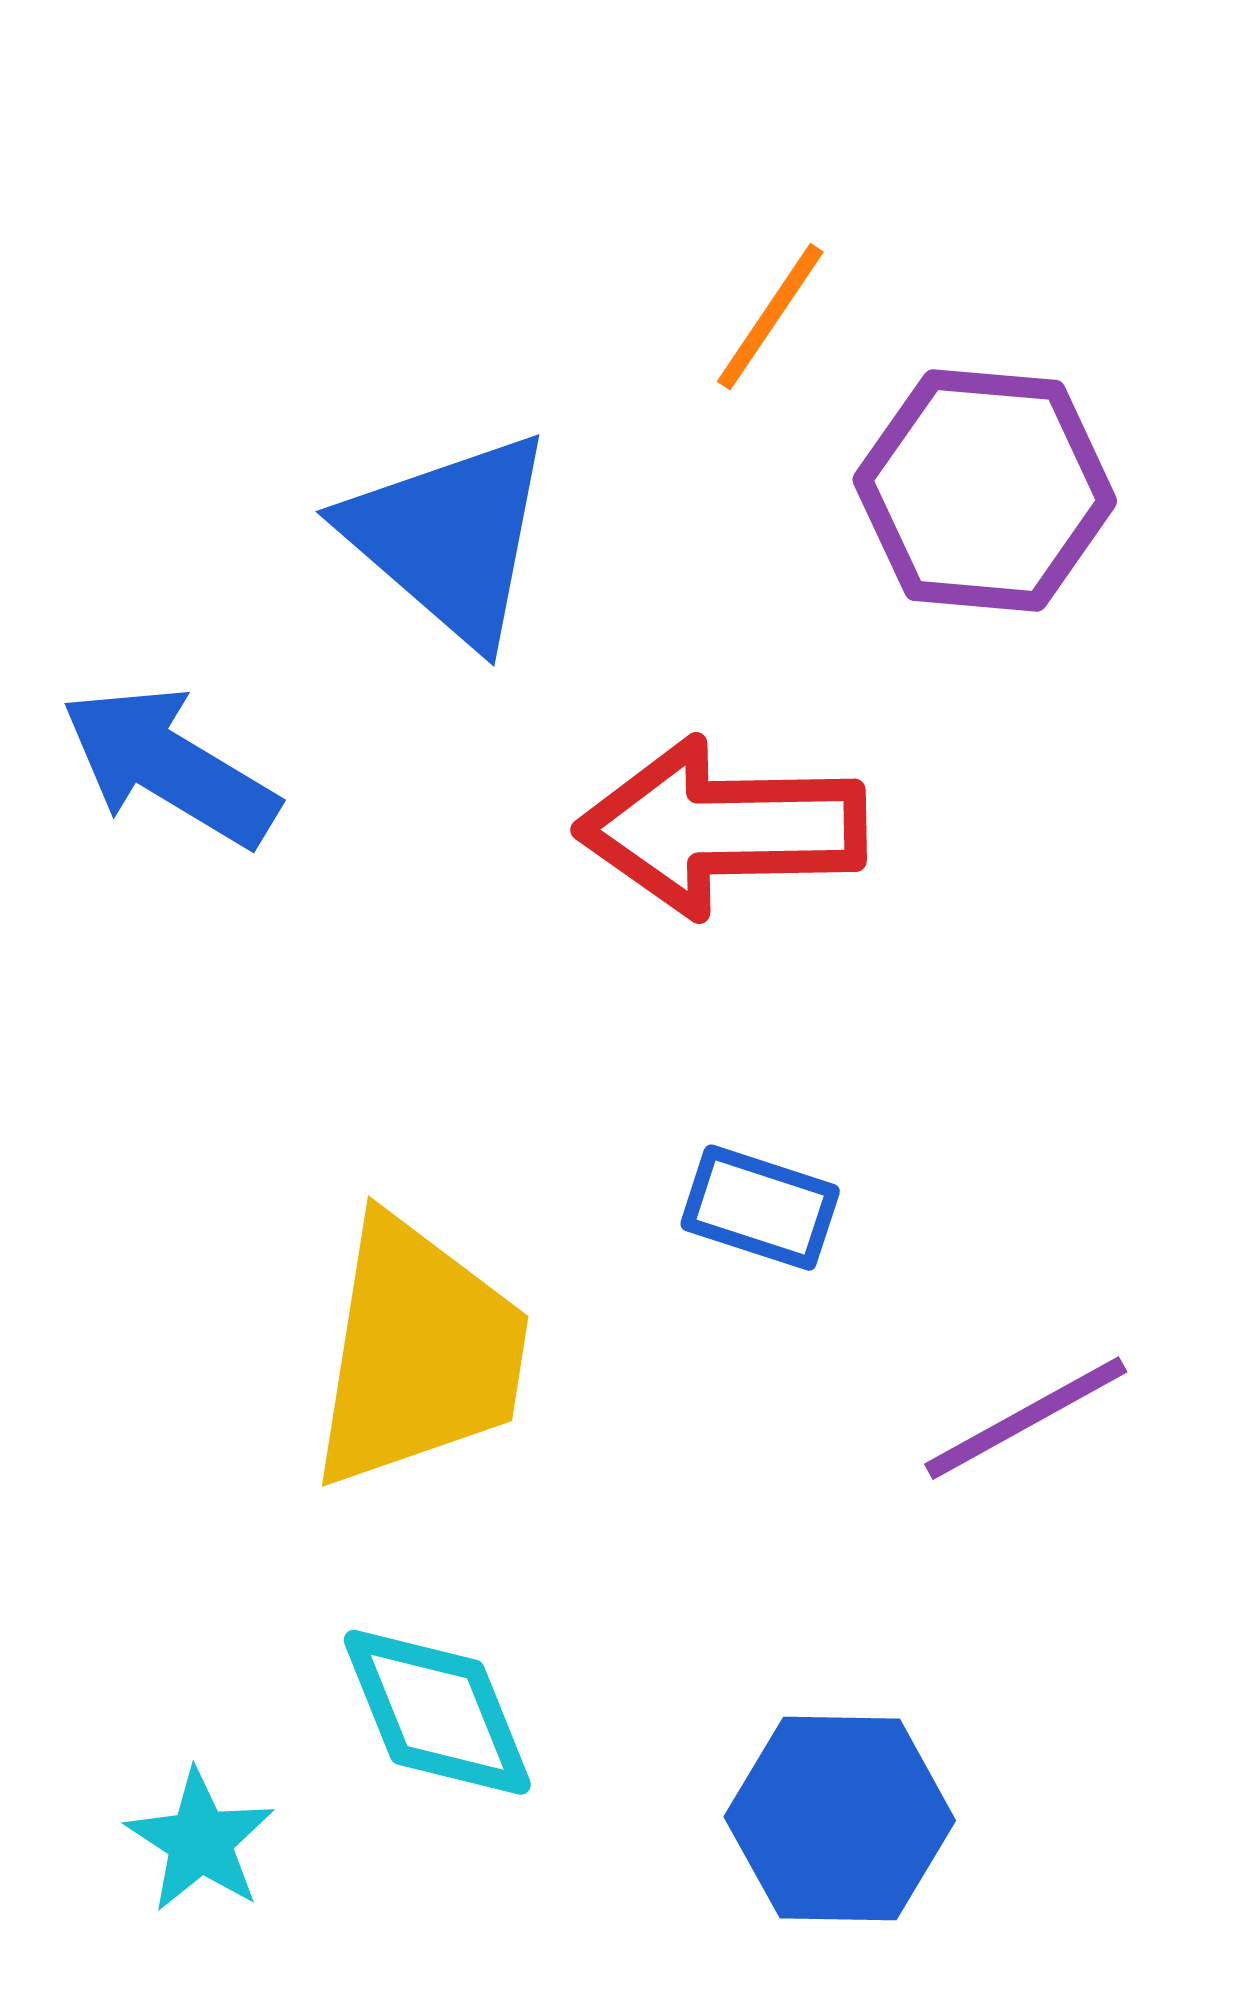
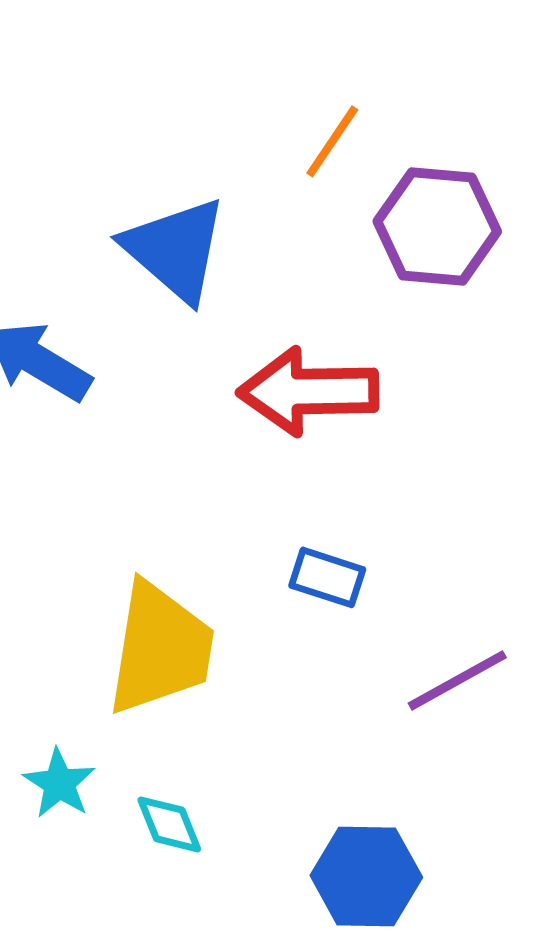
cyan diamond: (437, 1712) -> (169, 824), size x0.7
cyan star: (200, 1841) -> (59, 783), moved

